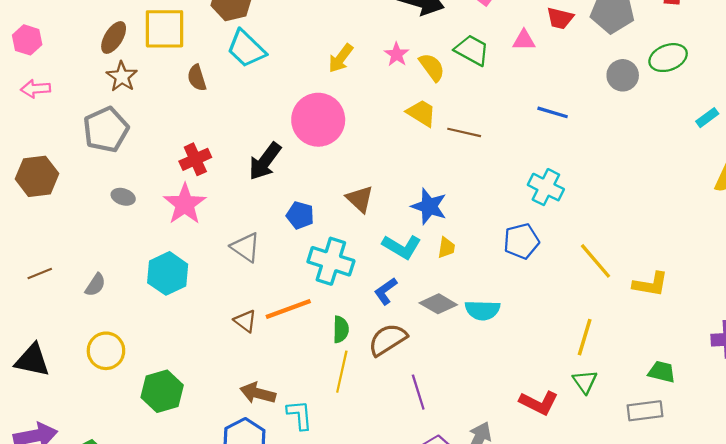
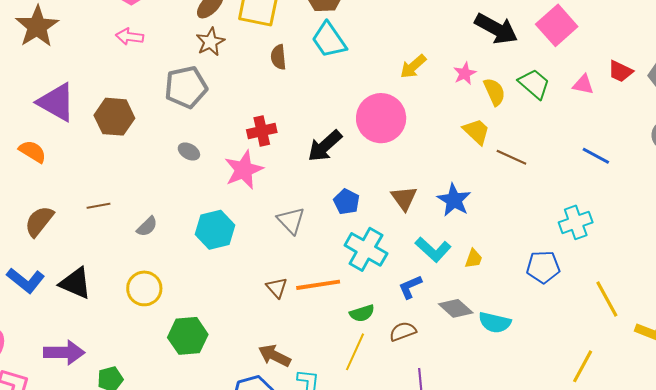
cyan cross: (546, 187) -> (576, 222), turned 32
blue star: (429, 206) -> (454, 200), moved
green semicircle: (341, 329) -> (362, 313), turned 60
brown semicircle: (388, 340) -> (403, 331), size x0.7

